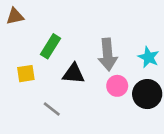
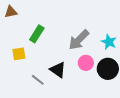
gray arrow: (108, 55) -> (79, 40), turned 50
black triangle: (74, 74) -> (58, 70), moved, turned 30

